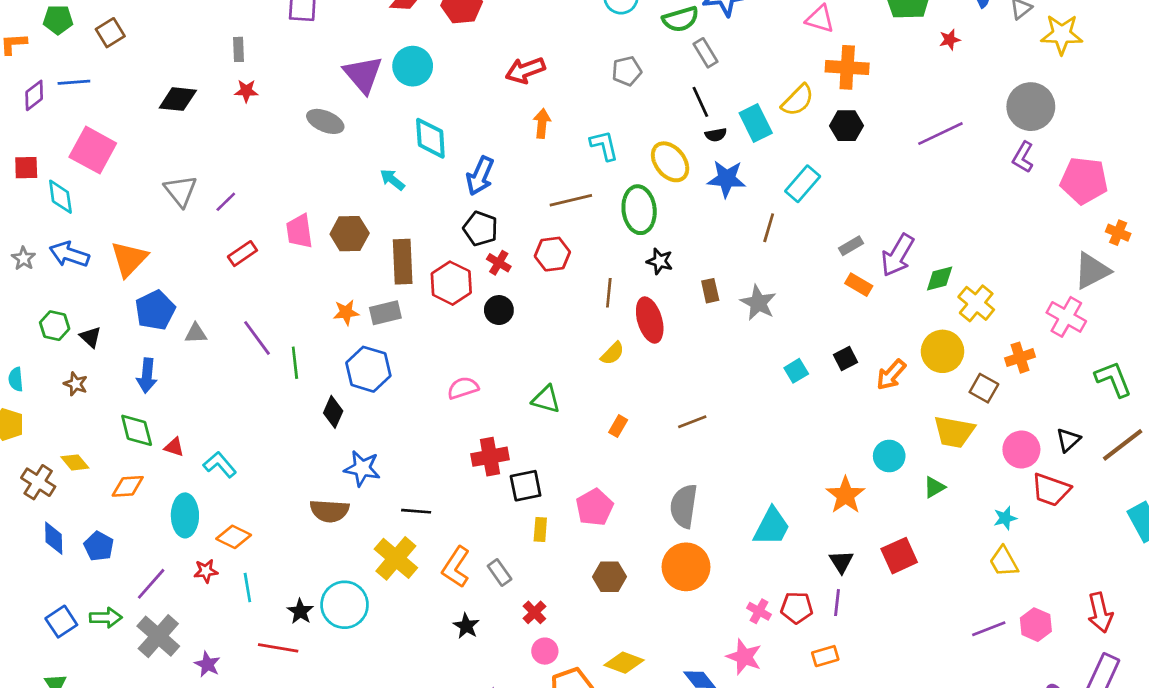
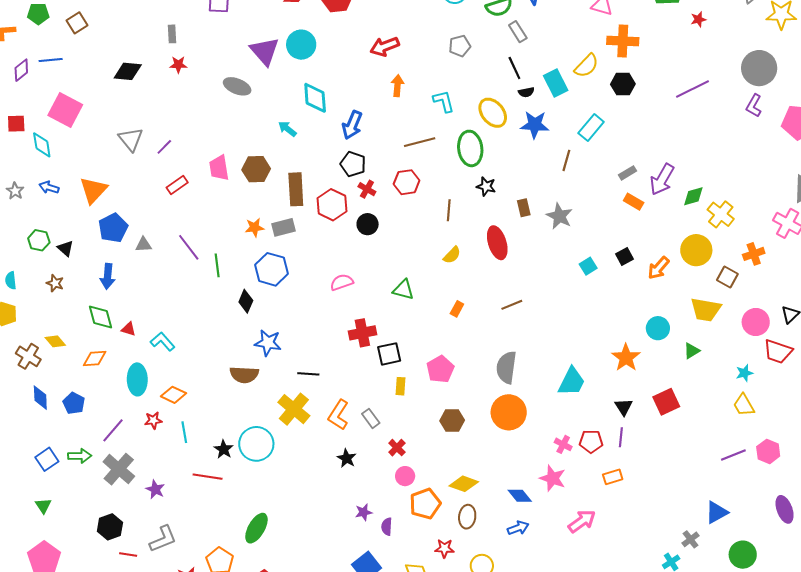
blue arrow: (69, 254) -> (49, 187), size x0.7
red ellipse: (650, 320) -> (497, 243), moved

